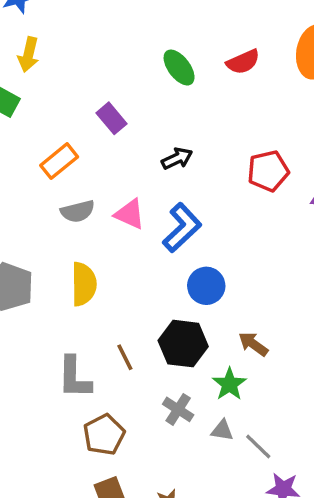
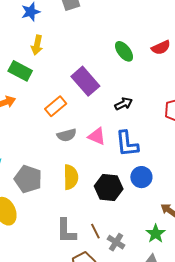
purple rectangle: (111, 118) -> (85, 81), size x1.6
blue L-shape: (182, 228) -> (127, 144), turned 128
black hexagon: (183, 344) -> (109, 188), moved
brown line: (125, 357) -> (95, 231), moved
gray cross: (178, 409) -> (116, 242), moved

